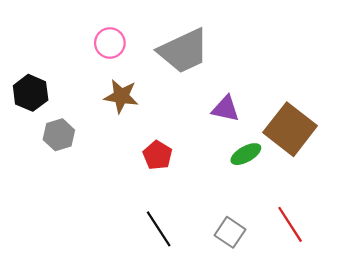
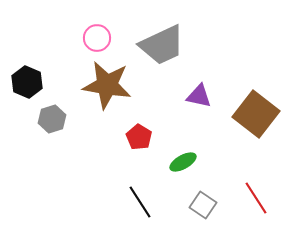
brown star: (121, 96) -> (107, 85), size x1.6
green ellipse: (246, 154) -> (183, 162), moved

